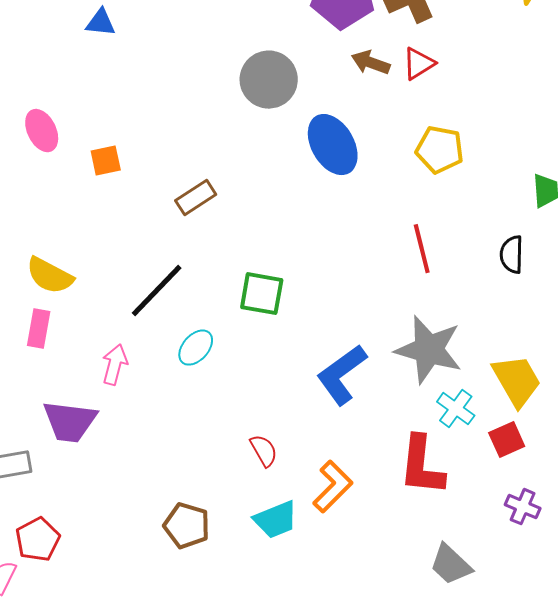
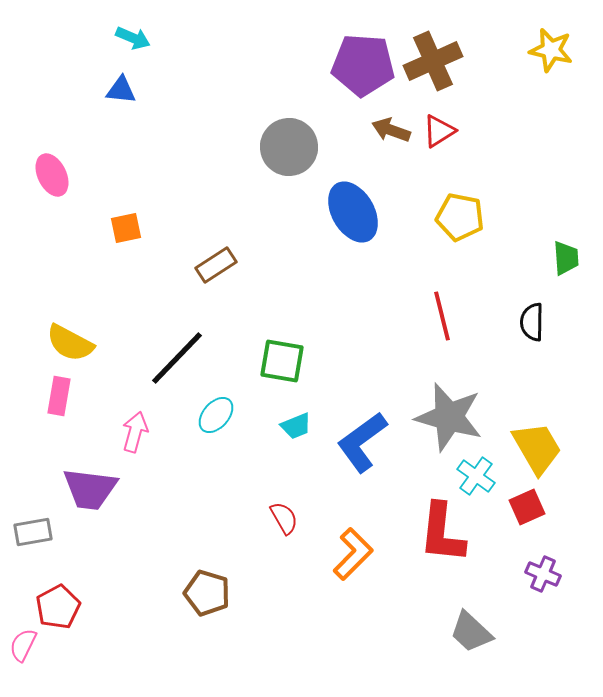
pink ellipse: (42, 131) -> (52, 175), moved
cyan trapezoid: (276, 520) -> (296, 426), moved, size x0.7

